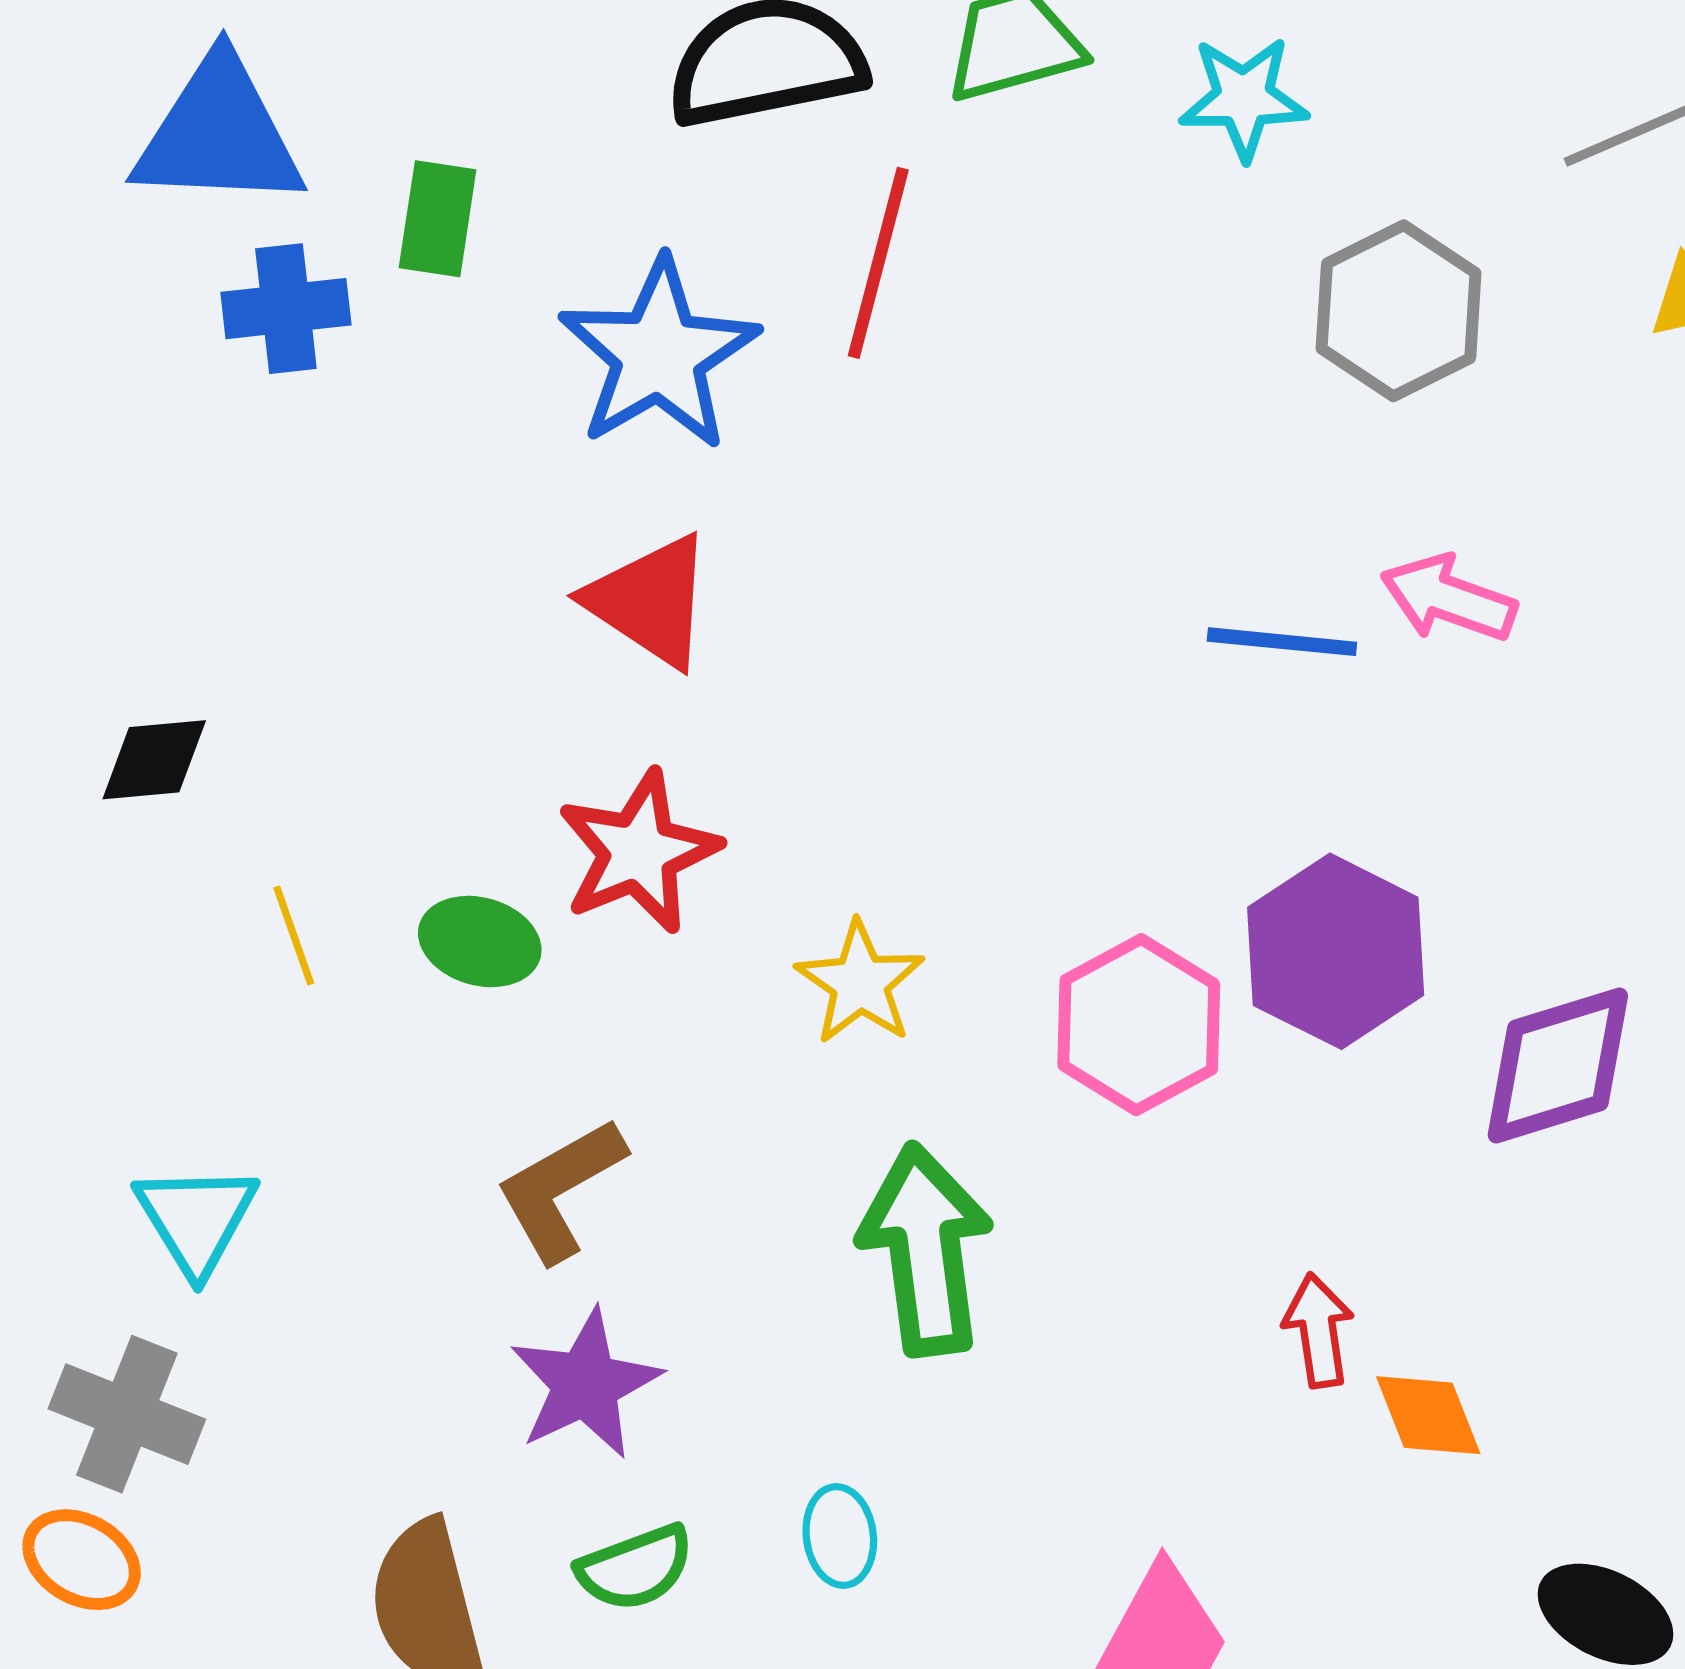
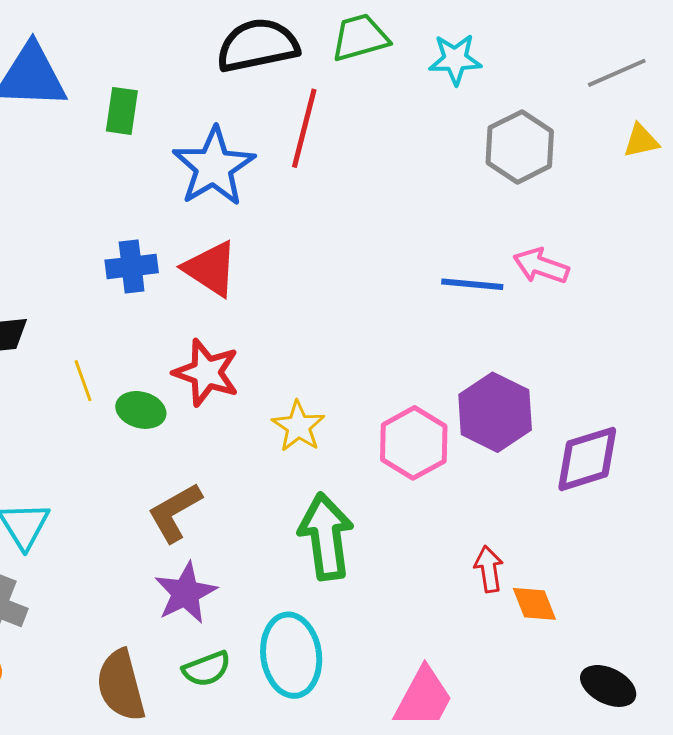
blue cross: (286, 309) -> (132, 266), moved
red star: (639, 852) -> (206, 373), turned -30
yellow line: (294, 935) -> (83, 381), moved
cyan ellipse: (840, 1536) -> (291, 655), size x2.0

